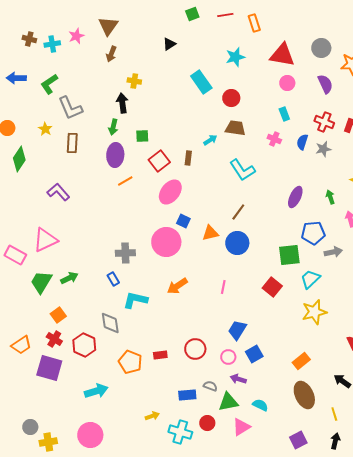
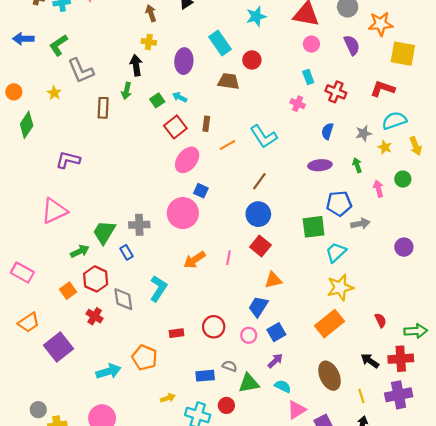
brown arrow: (111, 54) -> (151, 13), moved, turned 140
red cross: (324, 122) -> (336, 92), moved
brown trapezoid: (235, 128) -> (229, 81), moved
green square: (142, 136) -> (157, 100), turned -32
cyan arrow: (210, 140) -> (180, 97), moved, turned -120
blue semicircle: (302, 142) -> (327, 131), moved
brown rectangle: (72, 143) -> (103, 108), moved
gray star: (323, 149) -> (364, 133), moved
purple ellipse: (115, 155) -> (184, 61), moved
orange line: (125, 181) -> (227, 145), moved
purple L-shape: (58, 192) -> (68, 160), turned -35
purple ellipse: (295, 197) -> (320, 165), turned 60
orange triangle: (210, 233) -> (273, 280), moved
pink rectangle: (15, 255) -> (22, 273), moved
green trapezoid: (41, 282) -> (104, 232), moved
pink line: (223, 287) -> (229, 258), moved
red square: (272, 287) -> (260, 246), moved
cyan L-shape: (135, 300) -> (158, 289), moved, turned 110
red cross: (54, 339) -> (95, 316), moved
red hexagon: (84, 345) -> (96, 279), moved
orange rectangle: (301, 361) -> (329, 324), moved, size x1.5
orange pentagon: (130, 362) -> (145, 358), moved
purple square: (49, 368) -> (58, 347), turned 36
purple arrow: (238, 379) -> (275, 361), moved, turned 119
pink triangle: (241, 427) -> (297, 410), moved

